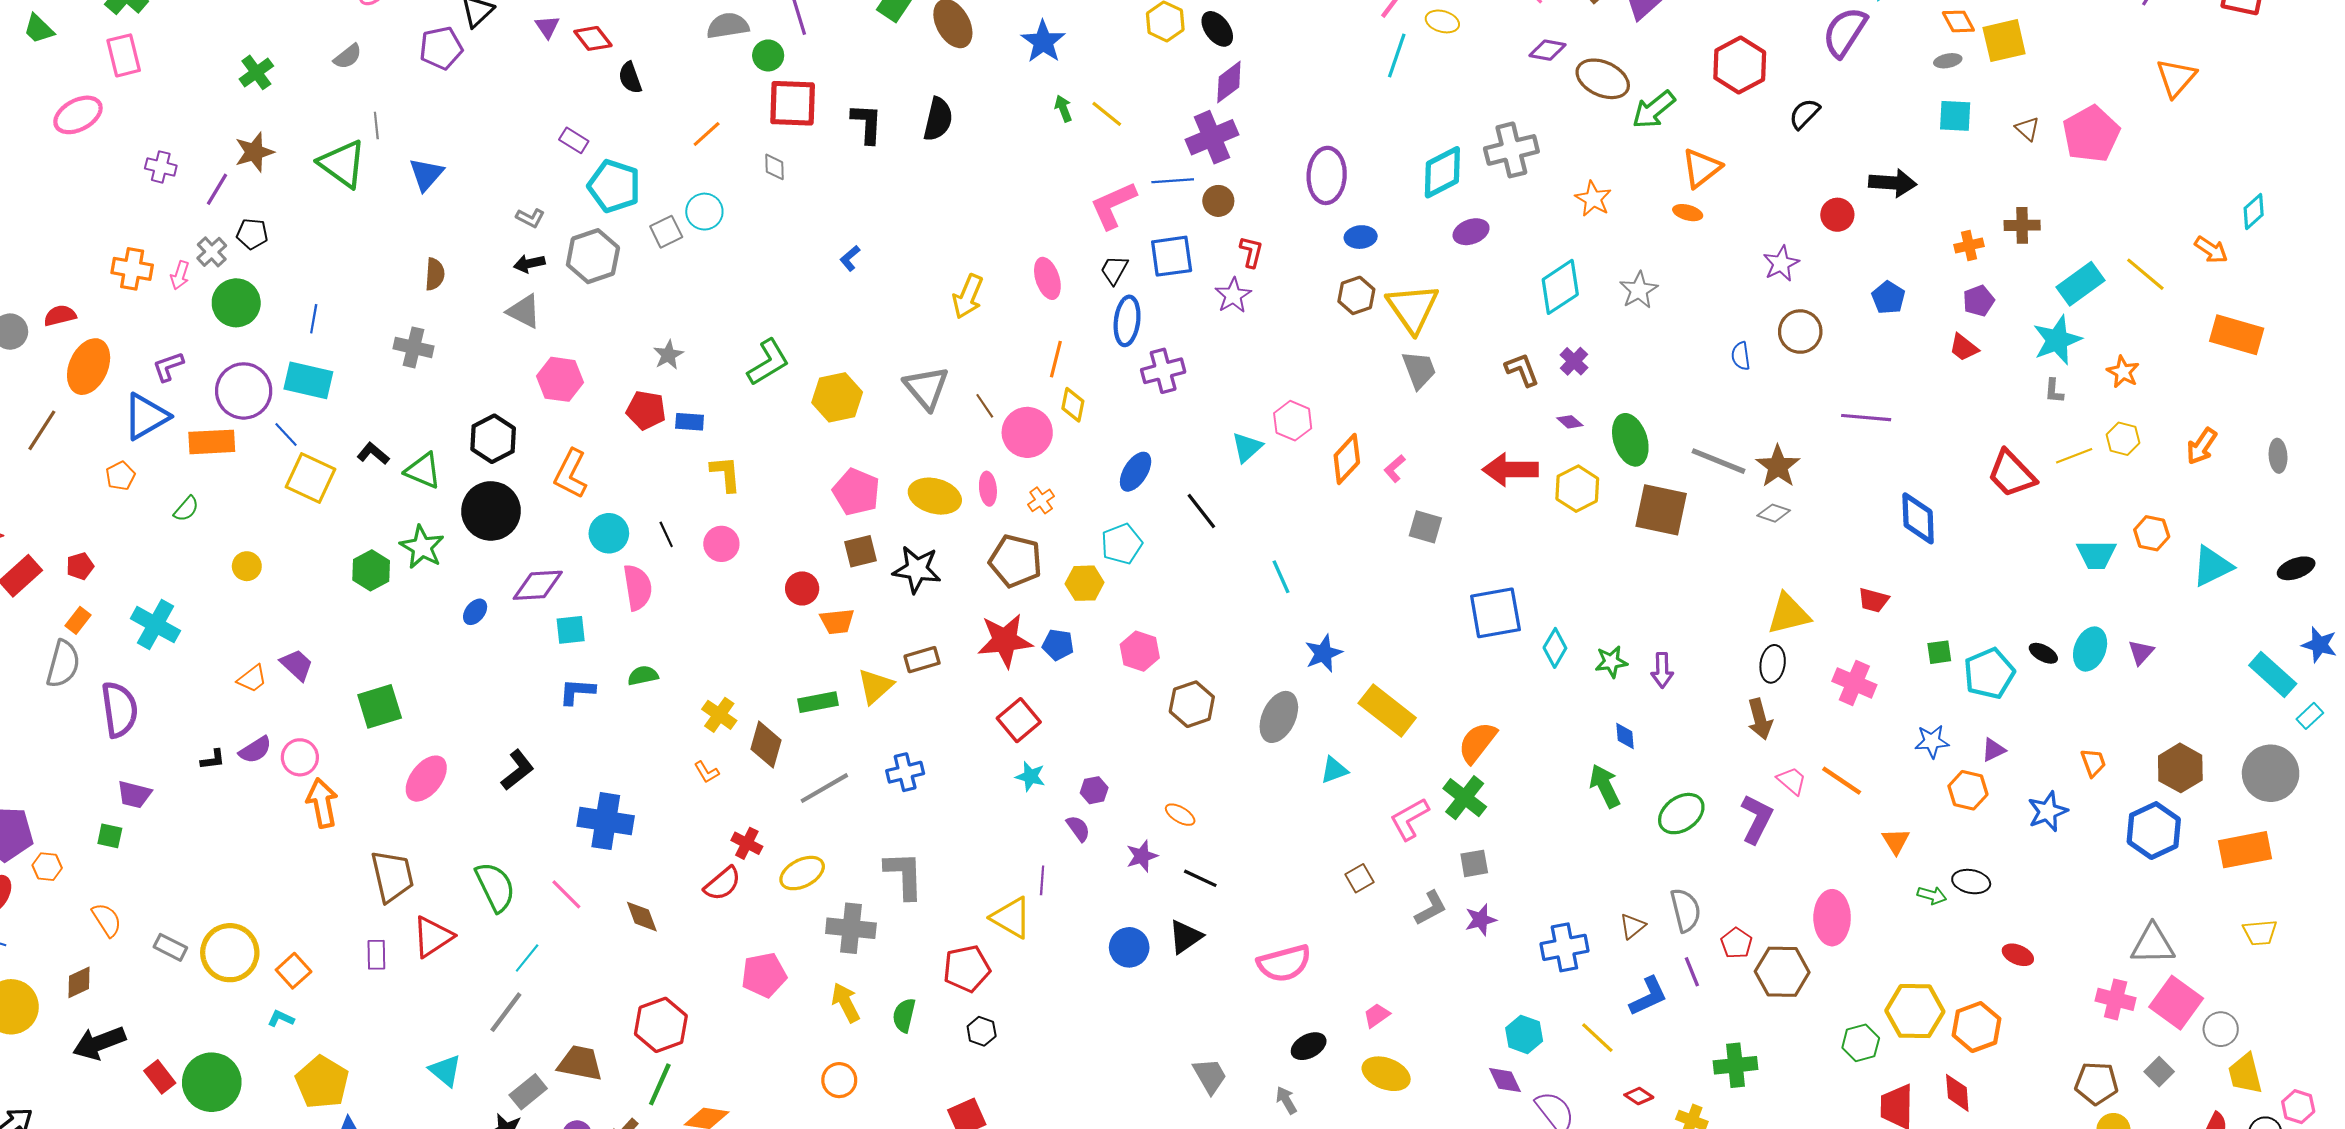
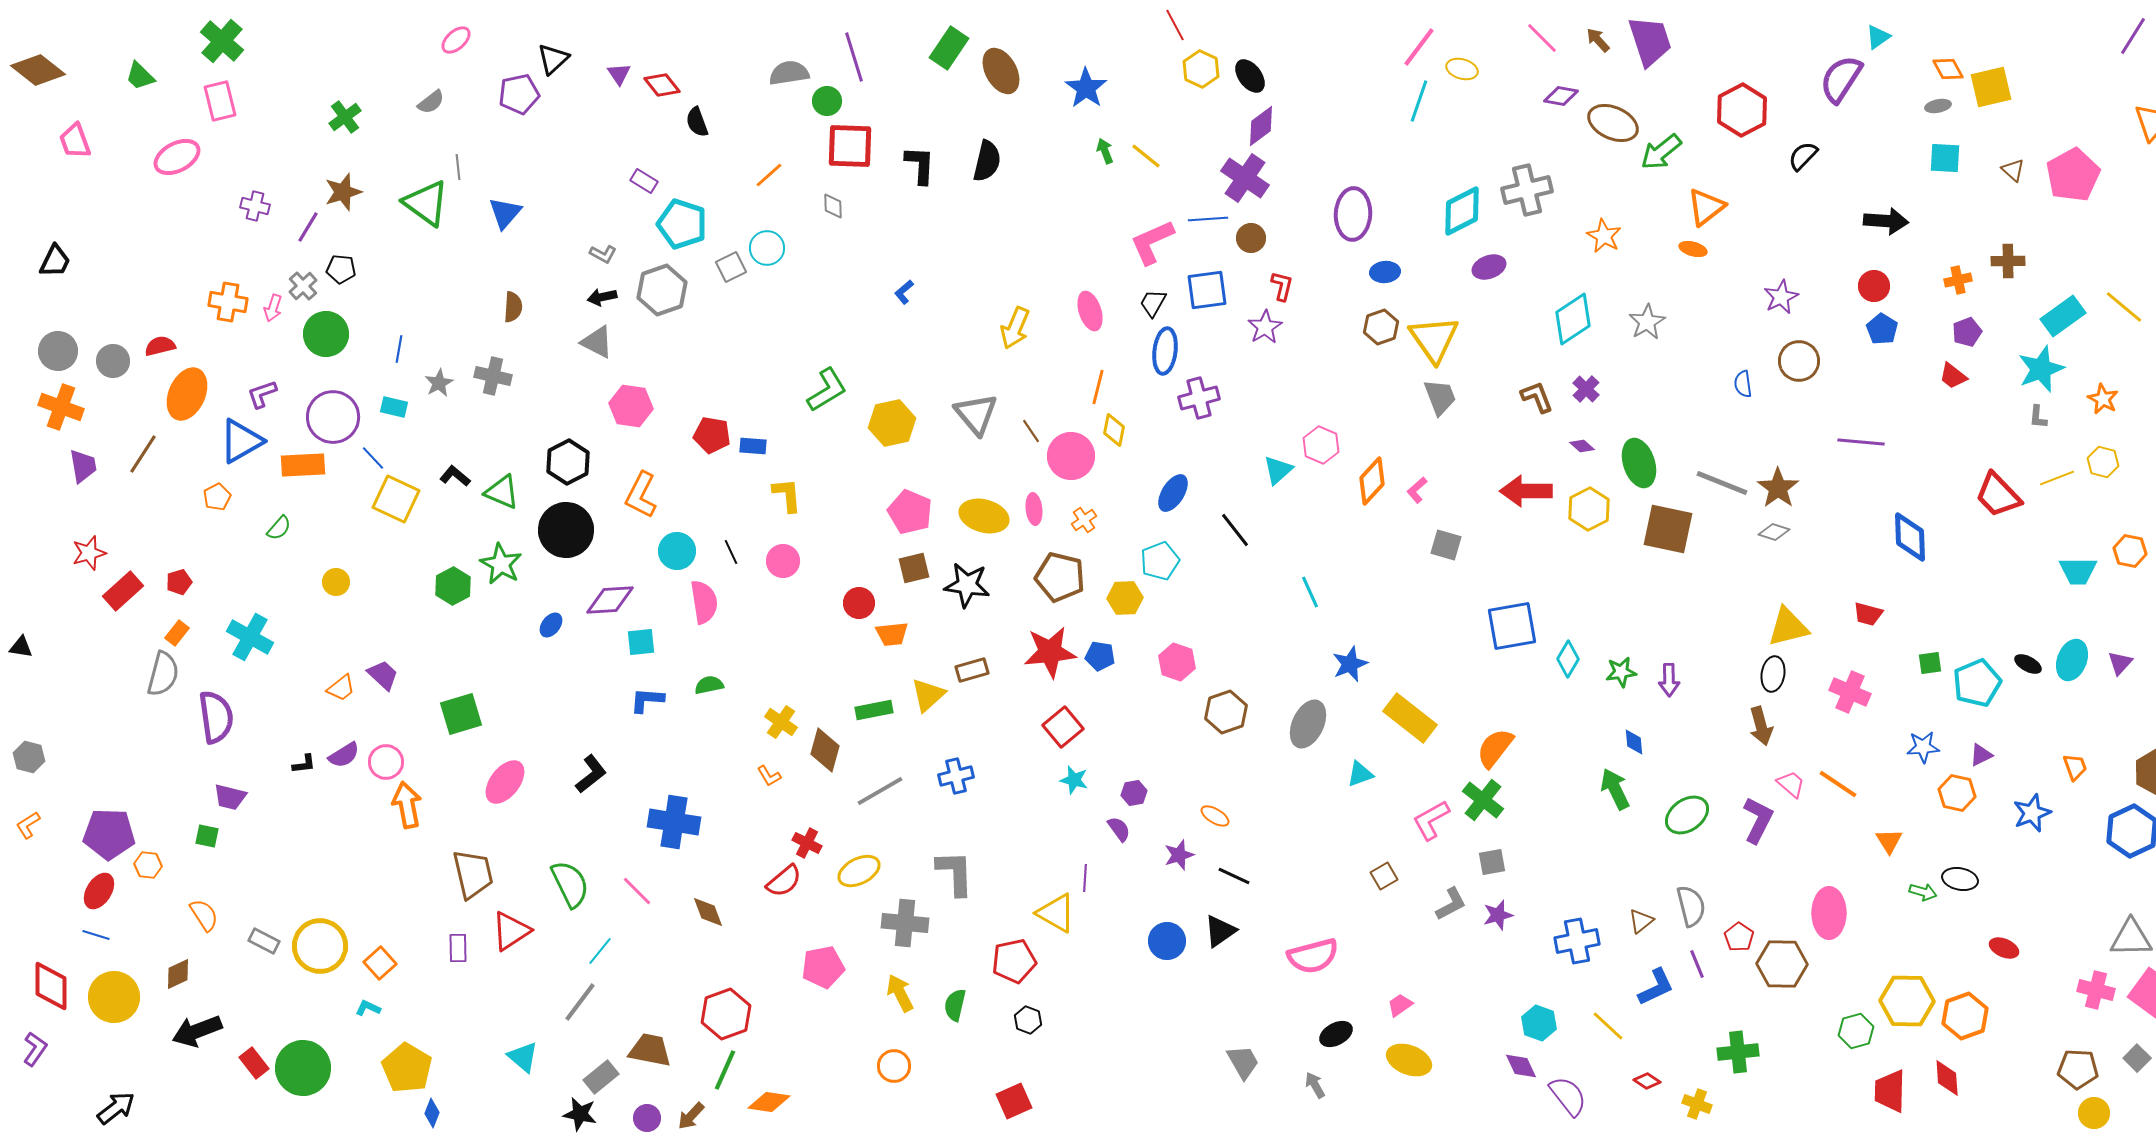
purple cross: (1212, 137) -> (1245, 178), turned -33
red circle: (1837, 215) -> (1874, 286), moved
gray star: (668, 355) -> (439, 383), moved
cyan rectangle: (308, 380) -> (394, 407), size x0.6

